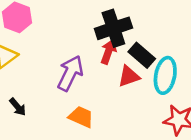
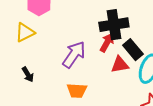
orange trapezoid: (81, 117) -> (77, 91), turned 150

